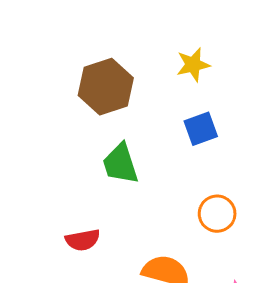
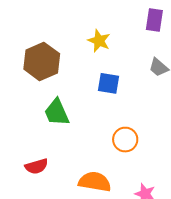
yellow star: (193, 65) -> (99, 41), turned -30
blue square: (201, 129) -> (109, 83), turned 35

